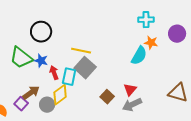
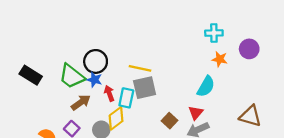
black circle: (41, 32) -> (96, 61), moved
cyan semicircle: (139, 56) -> (206, 86), moved
gray square: (85, 68) -> (145, 88), turned 35
brown arrow: (31, 93) -> (81, 102), moved

